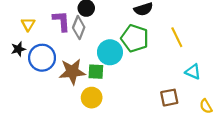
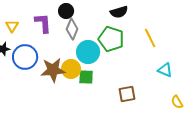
gray diamond: (79, 27) -> (72, 29), moved
green square: (96, 72) -> (86, 77), moved
yellow circle: (92, 98) -> (71, 69), moved
brown square: (169, 98) -> (127, 94), moved

